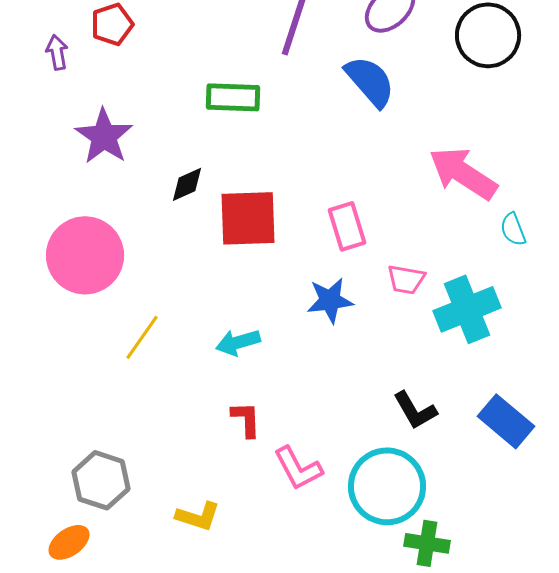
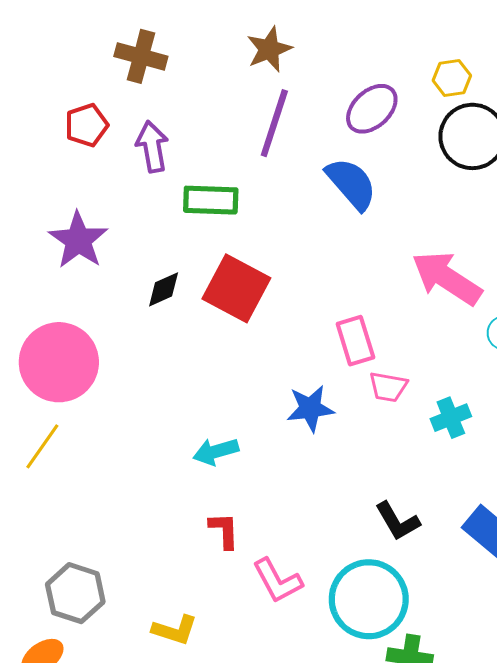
purple arrow: (57, 52) -> (152, 147), moved, size x1.4
red square: (248, 218) -> (236, 288), moved, turned 30
pink rectangle: (347, 226) -> (355, 341), moved
cyan cross: (467, 309) -> (451, 418), size x0.6
yellow line: (142, 337) -> (42, 446), moved

